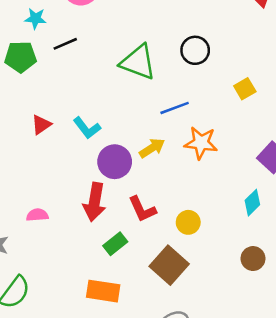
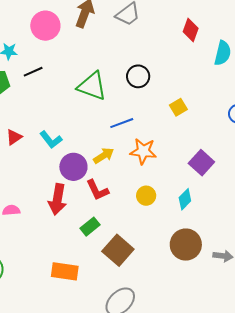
red L-shape: (142, 209) -> (97, 190), moved
yellow circle: (188, 222) -> (146, 196), moved
green rectangle: (115, 244) -> (90, 227), moved
brown circle: (253, 259) -> (186, 245), size x1.6

